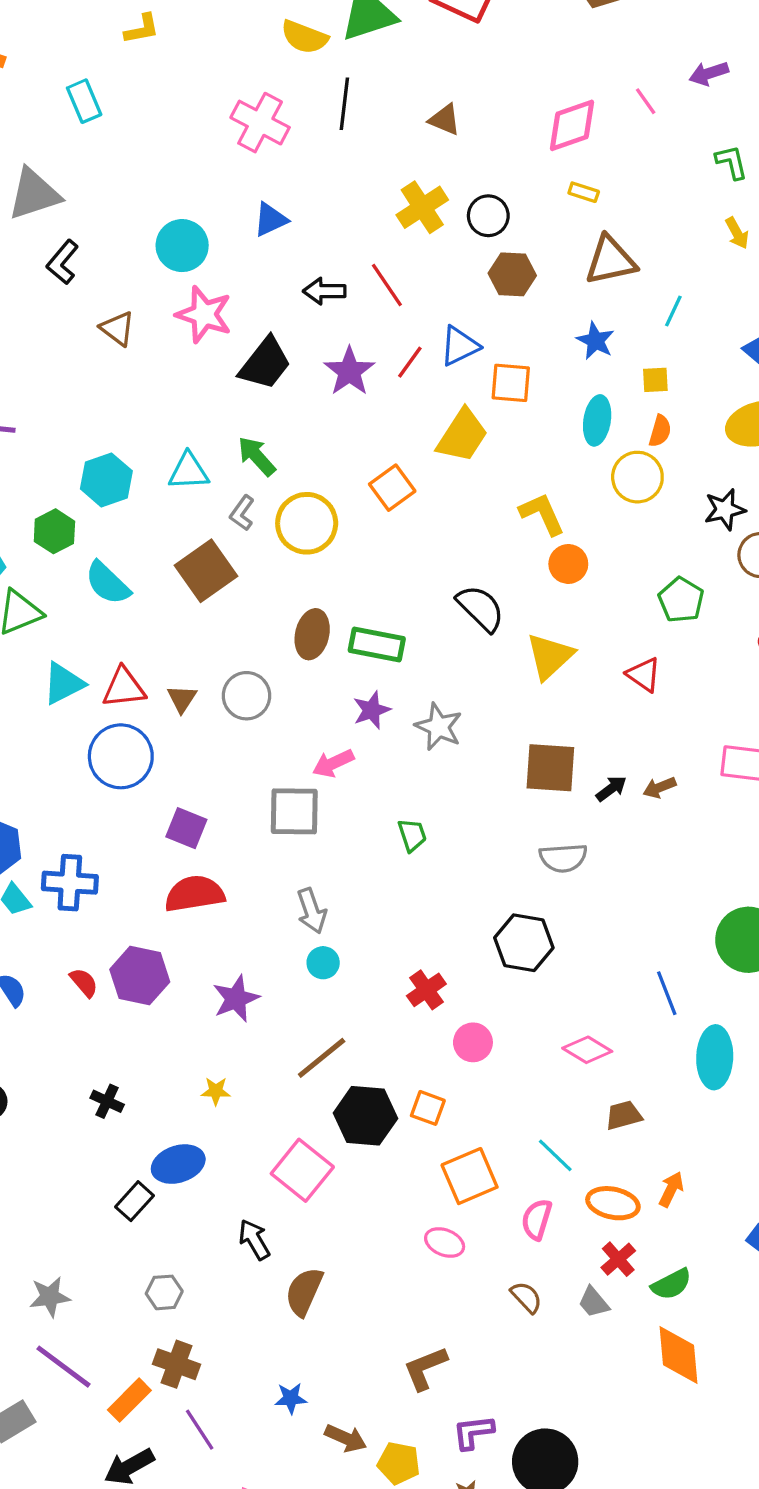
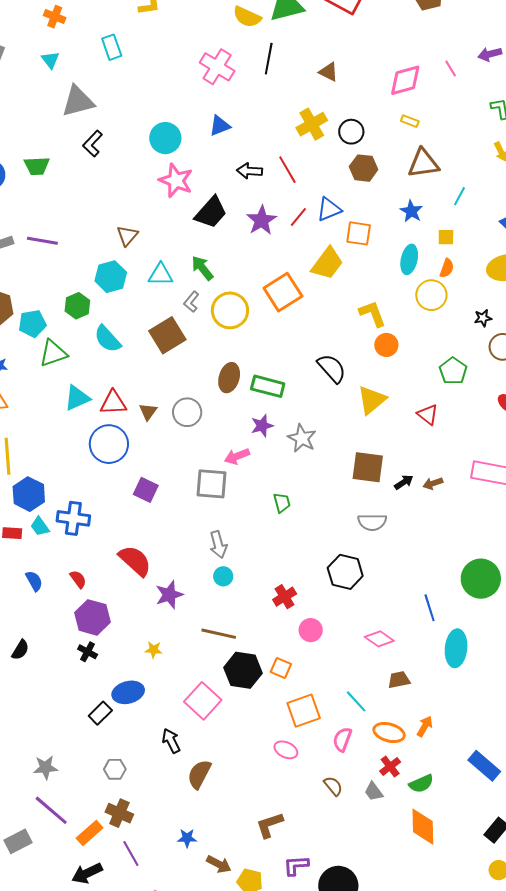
brown triangle: (117, 329) -> (127, 236), moved, turned 30
orange square: (392, 488) -> (283, 292), size x1.4
black star: (725, 510) -> (483, 318), size x0.7
red semicircle: (195, 894) -> (135, 561), moved, turned 48
purple hexagon: (140, 976) -> (92, 617), moved
brown line: (322, 1058) -> (219, 634), turned 48

